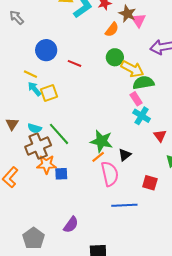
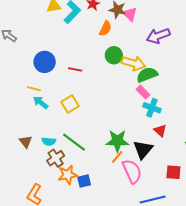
yellow square: (49, 93) -> (70, 104), moved
red triangle: (160, 136) -> (160, 131), moved
brown cross: (38, 146) -> (56, 158), size x0.7
black triangle: (125, 155) -> (143, 150), size x1.5

